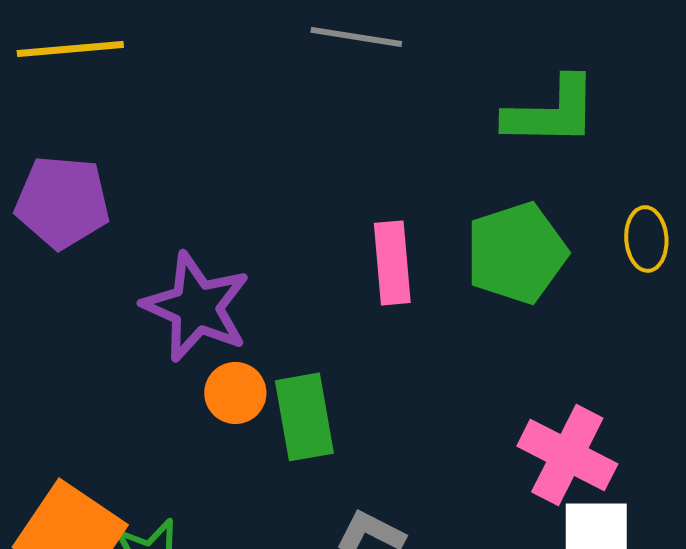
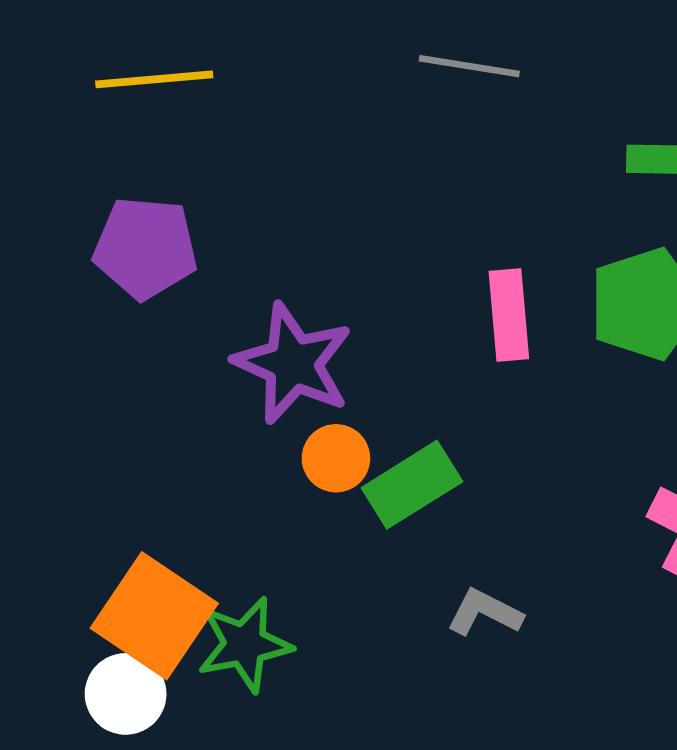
green rectangle: (304, 417) -> (412, 485), turned 68

